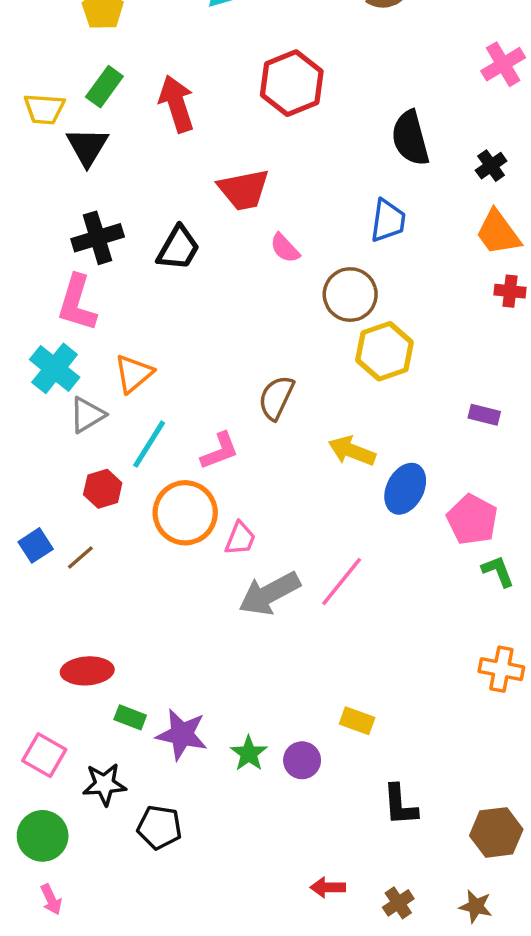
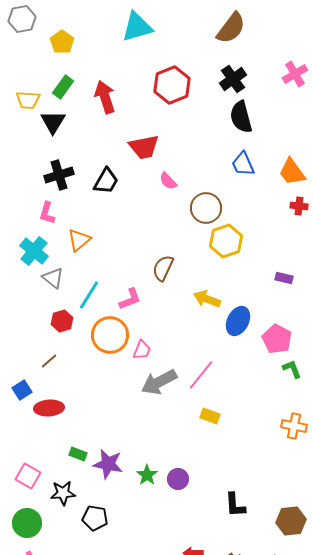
black cross: (491, 166) -> (233, 79), moved, size x1.5
blue trapezoid: (388, 221) -> (243, 164), moved, turned 148
pink L-shape: (77, 303) -> (47, 213), size x0.7
orange triangle: (134, 374) -> (79, 240), moved
gray triangle: (87, 415) -> (53, 278), turned -50
blue square: (36, 545) -> (22, 390), moved
red ellipse: (87, 671) -> (49, 408), moved
yellow rectangle: (357, 721) -> (210, 416), moved

